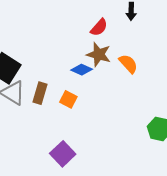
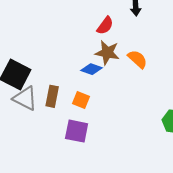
purple square: (63, 154) -> (77, 131), moved, turned -30

